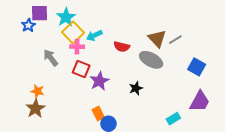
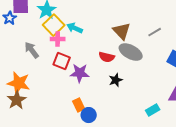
cyan arrow: (94, 35) -> (75, 28), turned 49
brown triangle: (157, 39) -> (122, 31), moved
red semicircle: (122, 47) -> (107, 57), moved
purple star: (99, 81) -> (80, 73), turned 30
orange star: (38, 91) -> (19, 83), size x1.6

